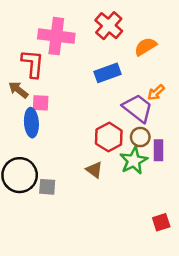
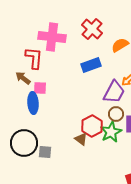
purple trapezoid: (138, 108) -> (114, 92), turned 80
red hexagon: (109, 137) -> (92, 126), moved

